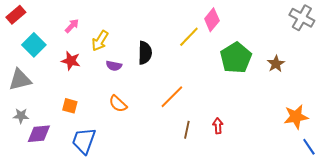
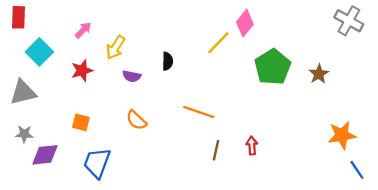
red rectangle: (16, 15) -> (18, 17), turned -48
black semicircle: (145, 53) -> (168, 61), size x0.7
red star: (71, 61) -> (82, 70), turned -30
orange line: (172, 97) -> (199, 112), turned 64

